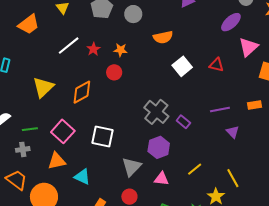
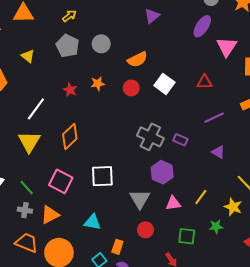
white line: (69, 46) -> (36, 109), moved
red triangle: (216, 65) -> (204, 82), moved
red circle: (114, 72) -> (131, 88), moved
green line: (30, 129) -> (27, 188), turned 70
purple triangle: (233, 132) -> (218, 152), moved
gray cross: (23, 149) -> (25, 210), turned 32
orange triangle: (57, 161) -> (50, 215), moved
yellow line: (195, 169) -> (201, 197), moved

